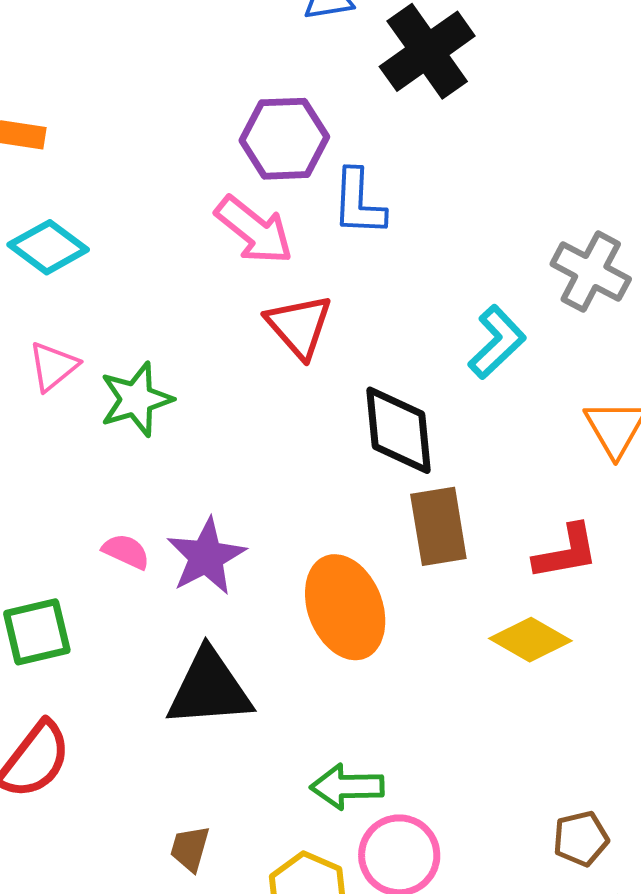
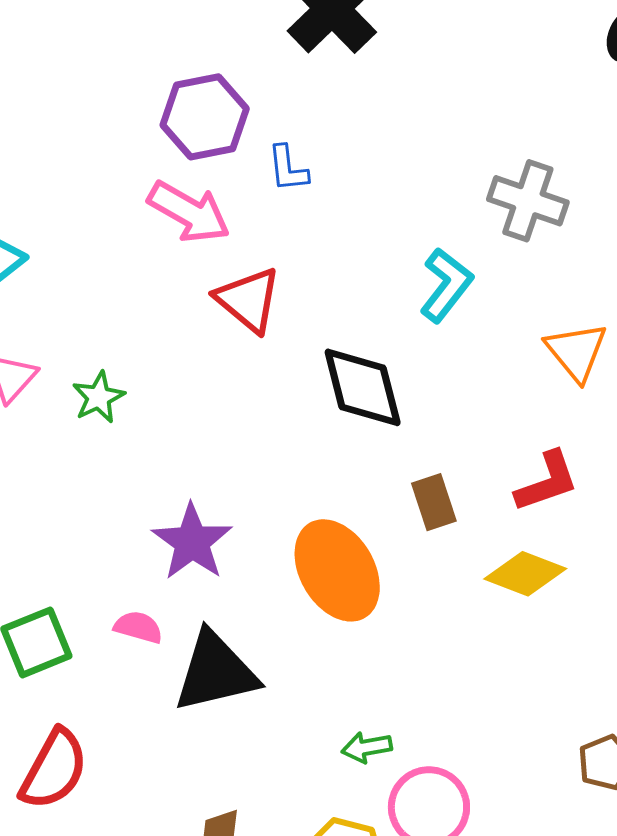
blue L-shape: (358, 203) -> (288, 169), size x0.7
green star: (136, 399) -> (99, 397), size x0.7
brown rectangle: (438, 526) -> (434, 502), moved, size x0.7
pink semicircle: (126, 551) -> (138, 627), moved
green arrow: (347, 787) -> (367, 747), size x0.7

